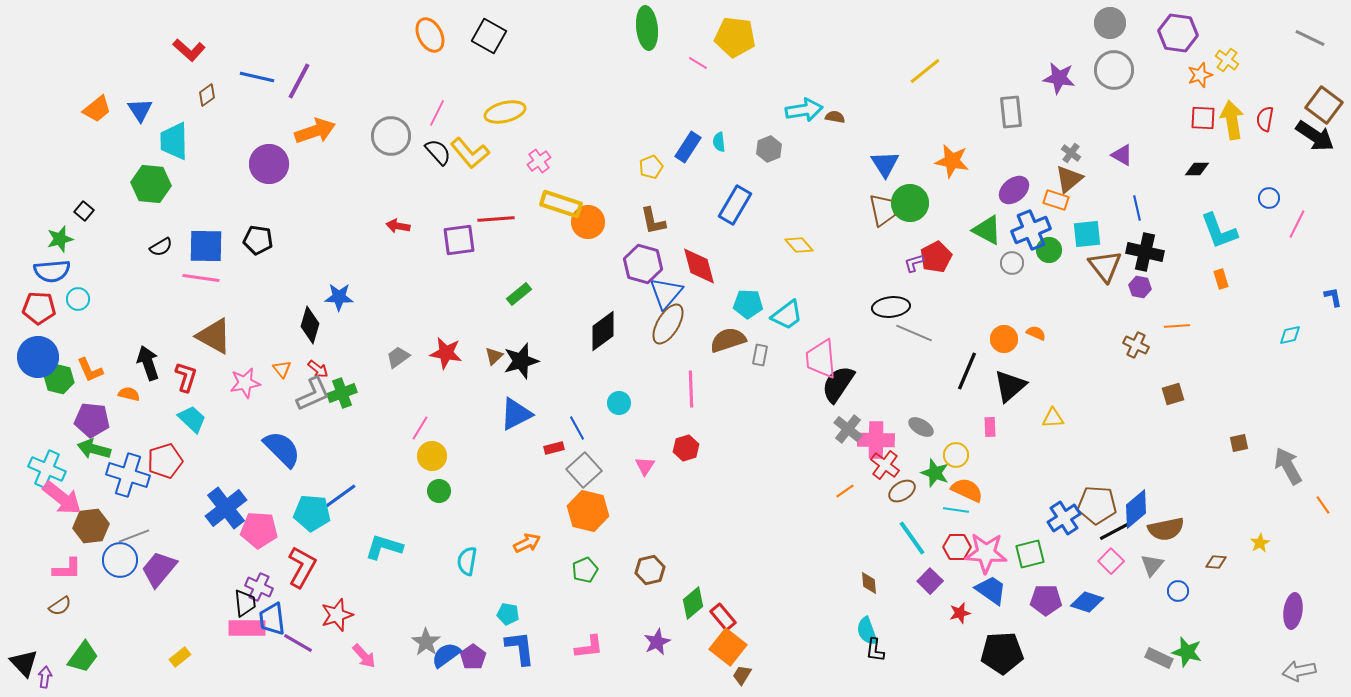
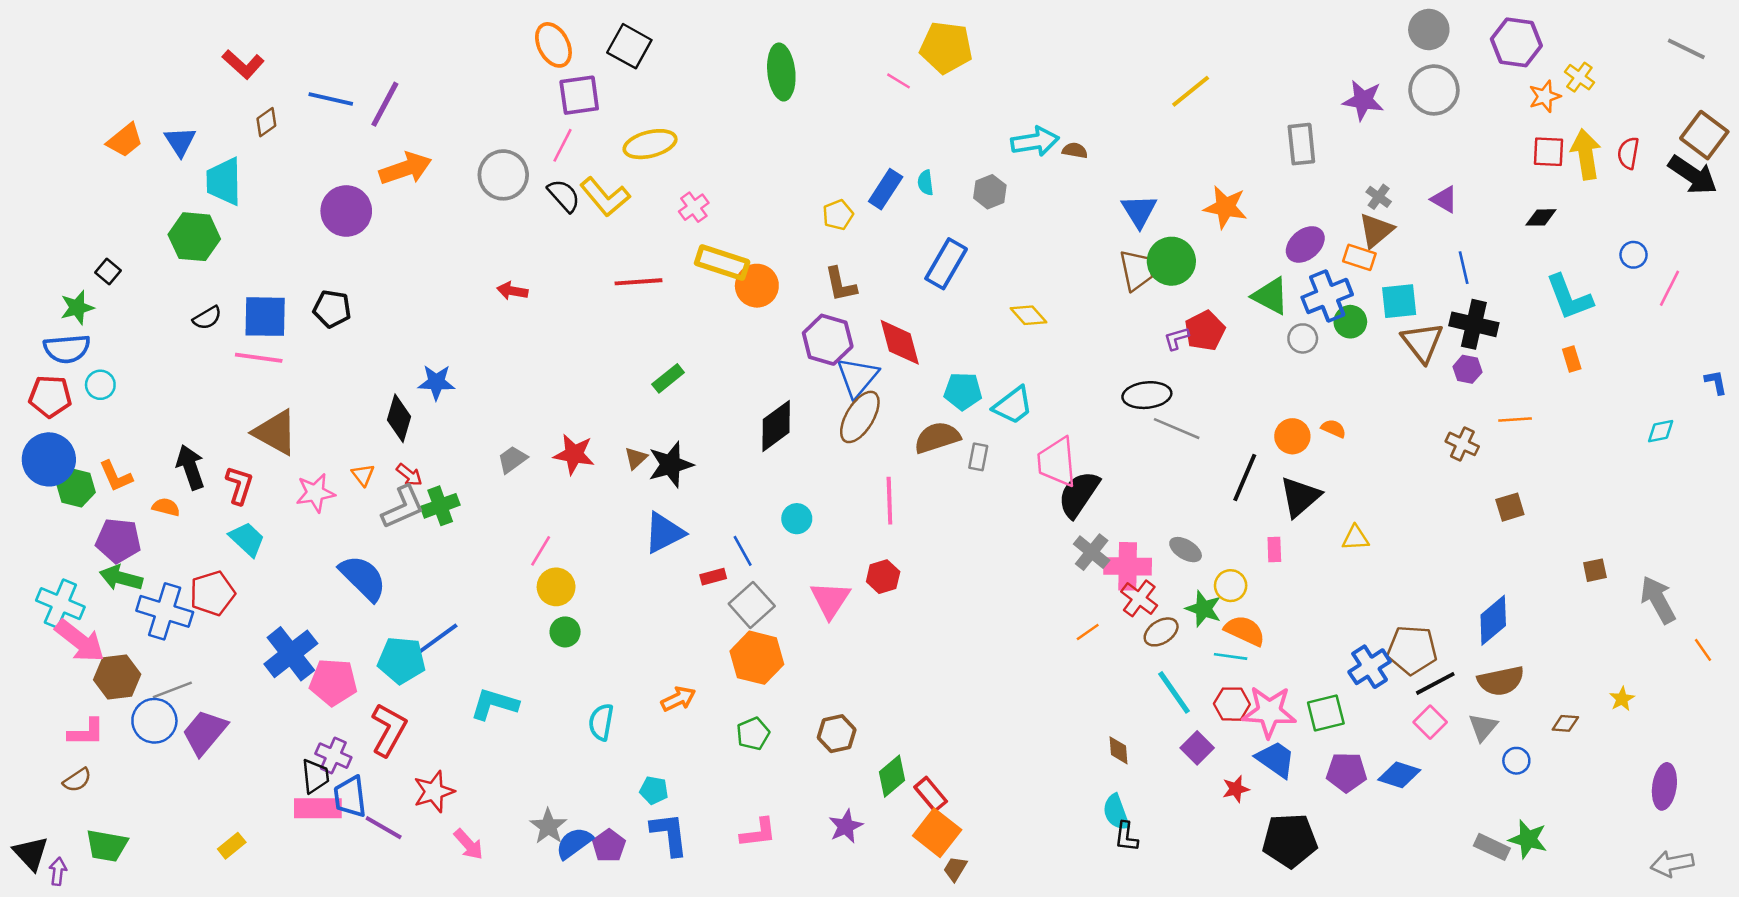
green ellipse: (647, 28) -> (781, 72), moved
purple square: (459, 240) -> (579, 95), moved
pink triangle: (645, 466) -> (830, 600), size x1.6
blue diamond: (1136, 509) -> (1493, 620), moved
green trapezoid: (83, 657) -> (107, 846), turned 64

